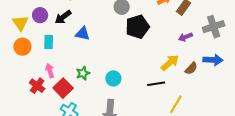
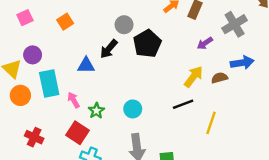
black arrow: (63, 17) -> (109, 49), moved
cyan rectangle: (49, 42) -> (49, 83), size x1.6
brown semicircle: (191, 68) -> (219, 78), turned -136
pink arrow: (50, 71) -> (74, 100), moved
red cross: (37, 86) -> (34, 137), moved

